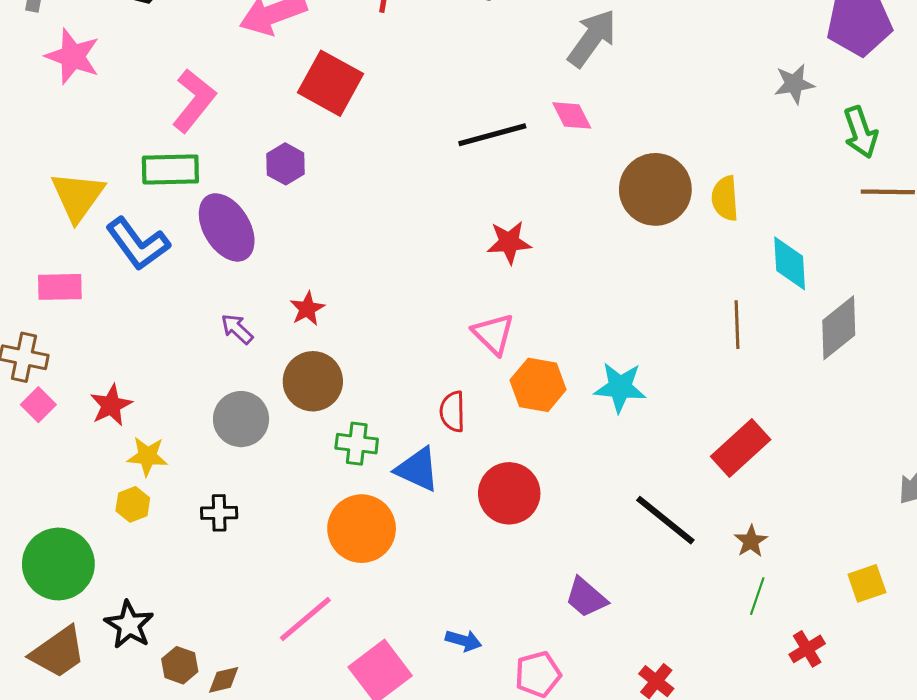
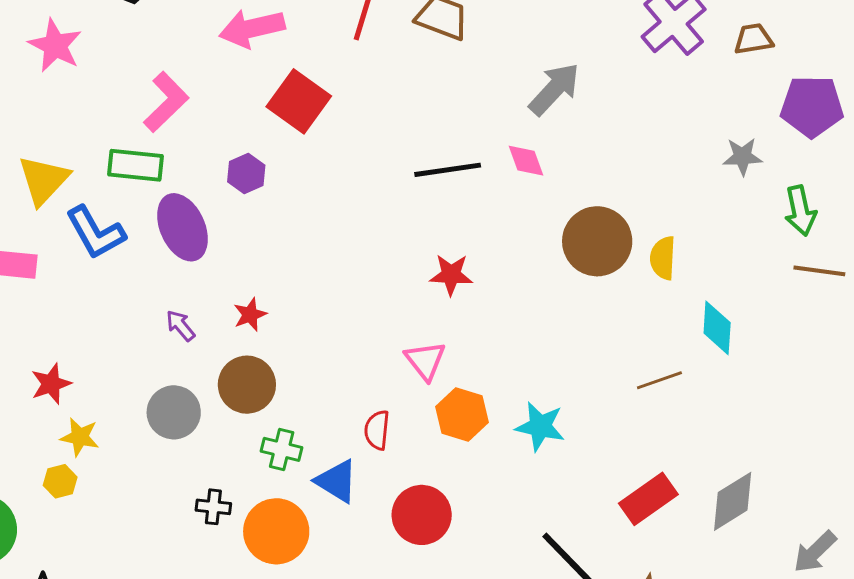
brown line: (737, 325) -> (659, 380), turned 66
gray diamond: (839, 328) -> (733, 501), moved
black cross: (219, 513) -> (213, 507), moved

